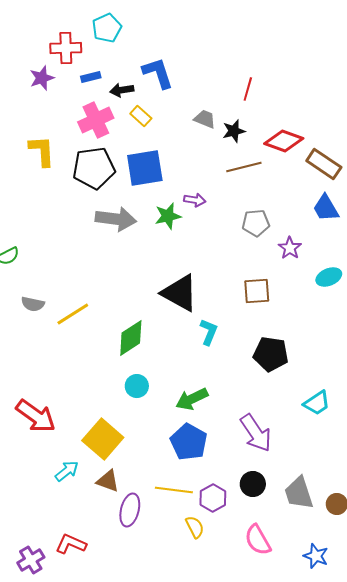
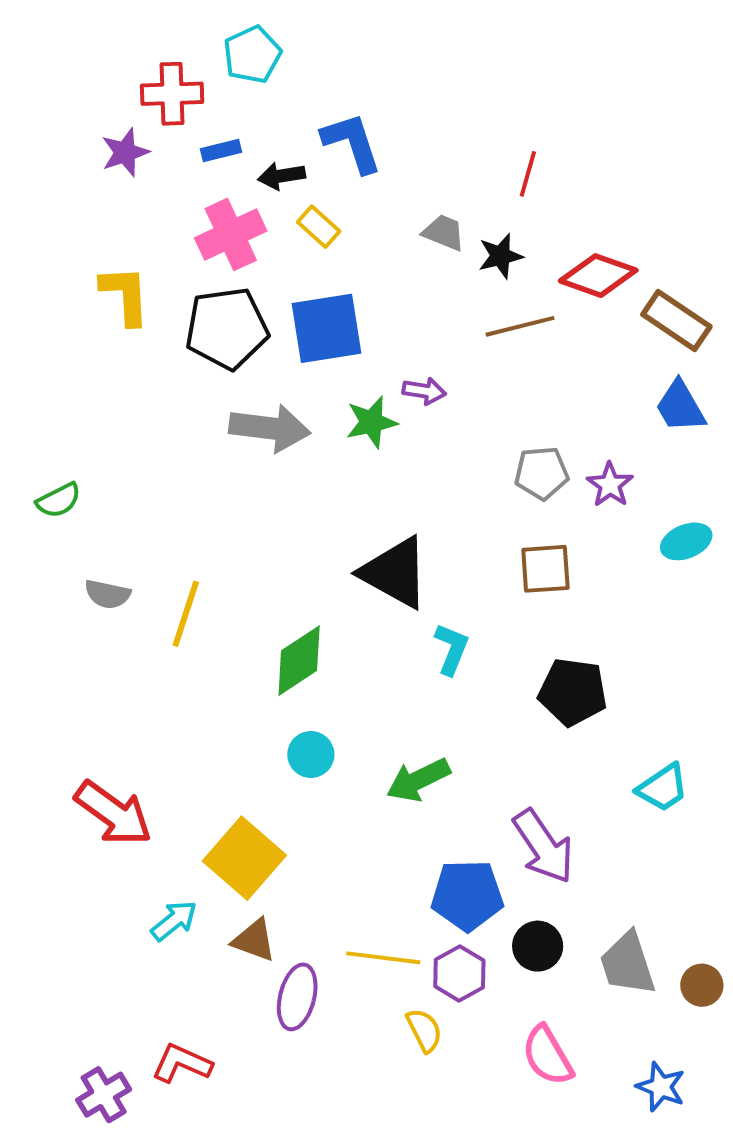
gray pentagon: (256, 223) -> (542, 473), moved
yellow line: (73, 314) -> (186, 614), turned -40
blue pentagon: (189, 442) -> (467, 895), moved, turned -30

